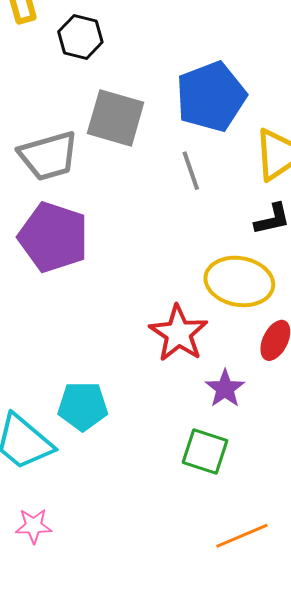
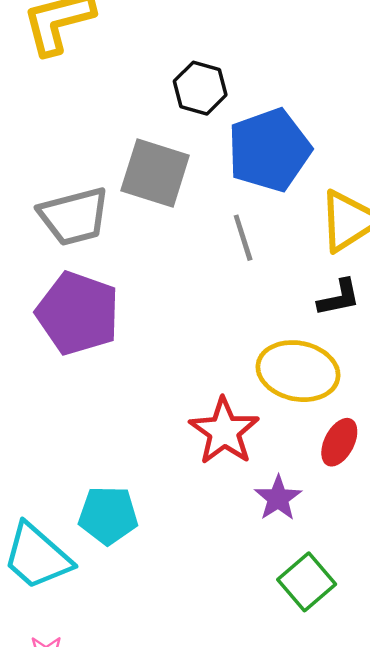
black hexagon: (80, 37) -> (200, 88), moved
green square: (205, 452) -> (307, 582), moved, turned 30

